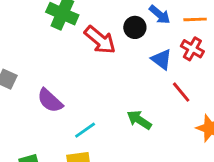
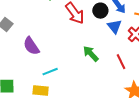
blue triangle: (162, 59) -> (114, 26), moved
green arrow: (139, 120) -> (91, 54), moved

